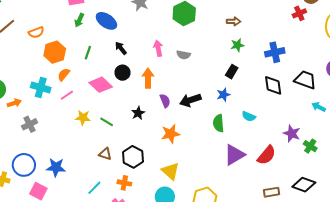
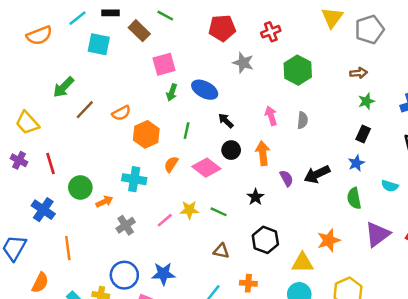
gray semicircle: (184, 55) -> (303, 120), turned -88
orange semicircle: (64, 75) -> (171, 164), moved
pink line: (67, 95) -> (165, 220), moved
orange star: (171, 134) -> (329, 240), moved
black hexagon: (133, 157) -> (265, 240), moved
yellow triangle: (170, 171) -> (302, 263), turned -36

